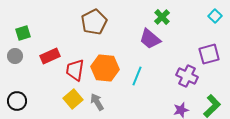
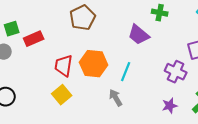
green cross: (162, 17) -> (160, 13), moved, turned -35
red rectangle: (50, 56) -> (34, 39), moved
gray arrow: (97, 102) -> (116, 98), moved

